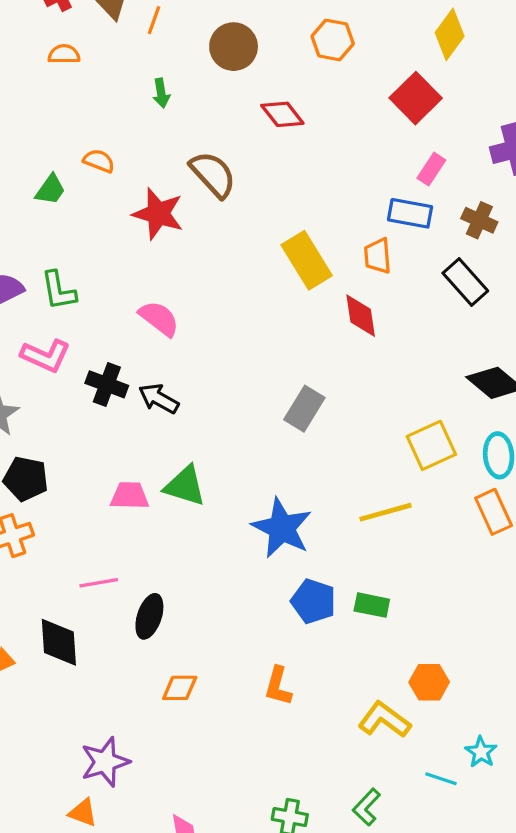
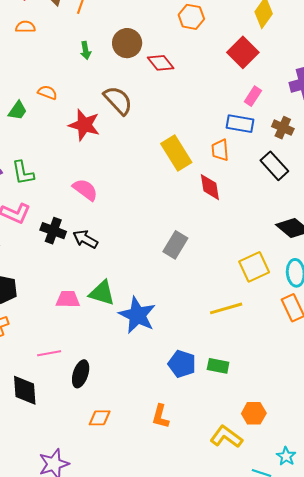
brown circle: (234, 47) -> (127, 43), moved
blue star: (282, 528) -> (137, 315), moved

